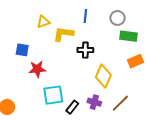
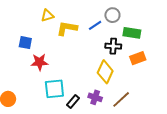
blue line: (85, 16) -> (95, 25), moved, turned 48
gray circle: (118, 18) -> (112, 15), moved
black cross: (85, 50) -> (113, 46), moved

